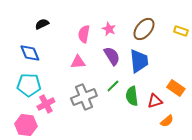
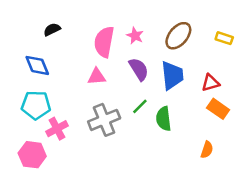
pink semicircle: (84, 34) -> (104, 42), size x1.4
red triangle: (155, 101) -> (211, 83), moved
orange semicircle: (167, 121) -> (207, 150), turned -32

